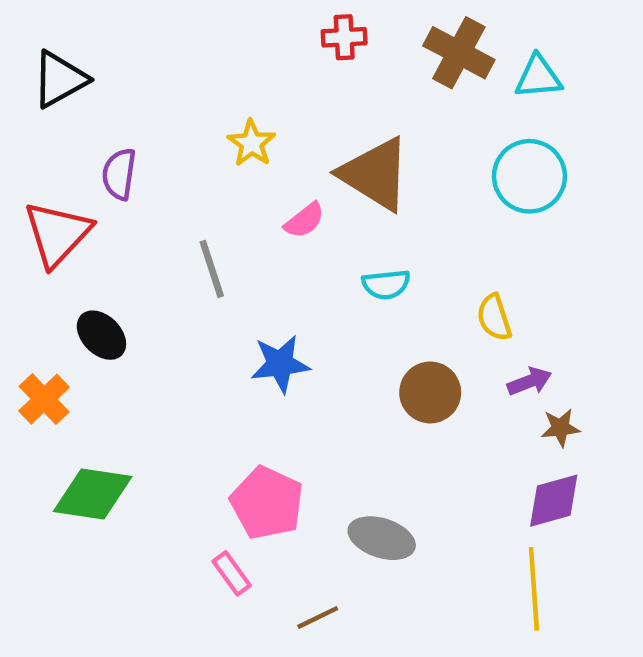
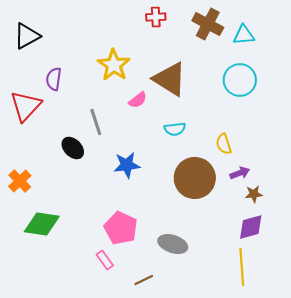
yellow star: (251, 143) -> (114, 65), size x1.5
black ellipse: (101, 335) -> (73, 148), moved
brown circle: (430, 392) -> (195, 178), size x1.5

